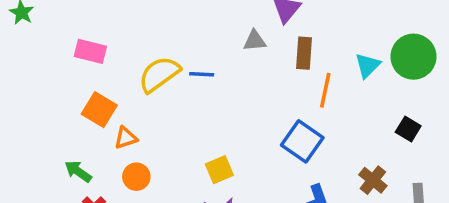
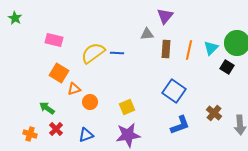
brown rectangle: (304, 53) -> (166, 49), moved
orange line: (325, 90) -> (189, 50), moved
black square: (408, 129) -> (227, 67), moved
orange circle: (136, 177) -> (90, 102), moved

